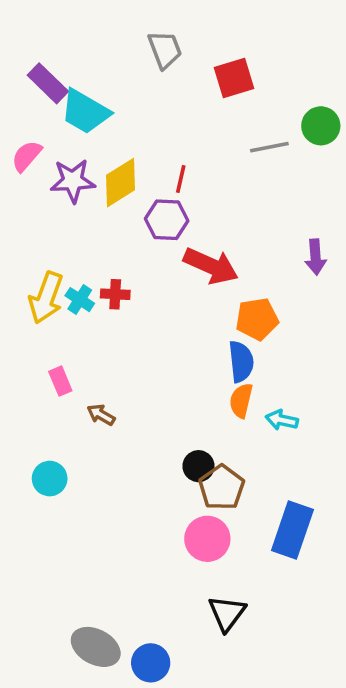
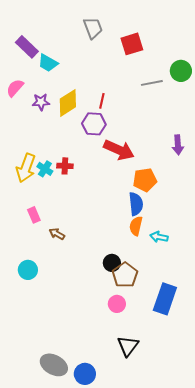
cyan trapezoid: (85, 112) -> (48, 63), size x0.7
purple star: (73, 181) -> (41, 102), size x0.7
pink circle: (207, 539) -> (117, 304), size x0.7

